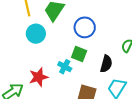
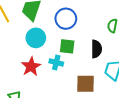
cyan circle: (36, 34) -> (36, 38), moved
red star: (39, 77) -> (31, 67), moved

